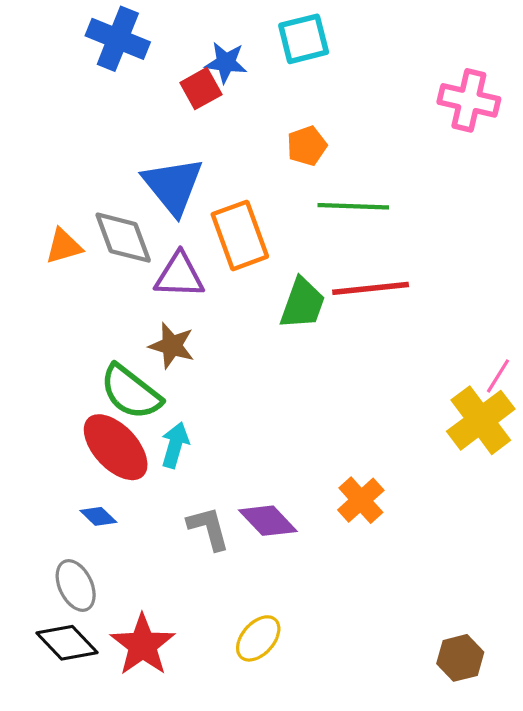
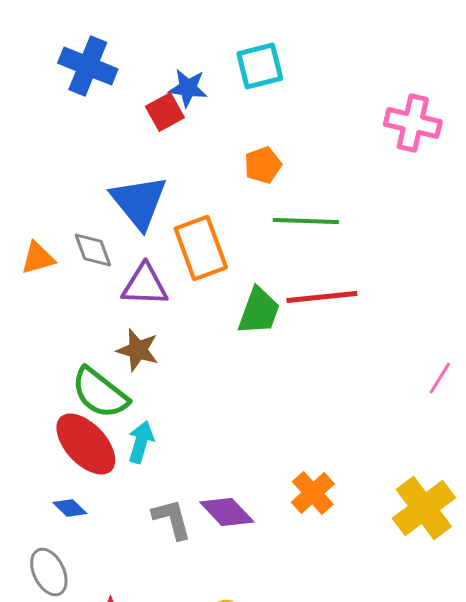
gray diamond: (123, 238) -> (93, 250), size x0.7
yellow cross: (481, 420) -> (424, 508), moved

